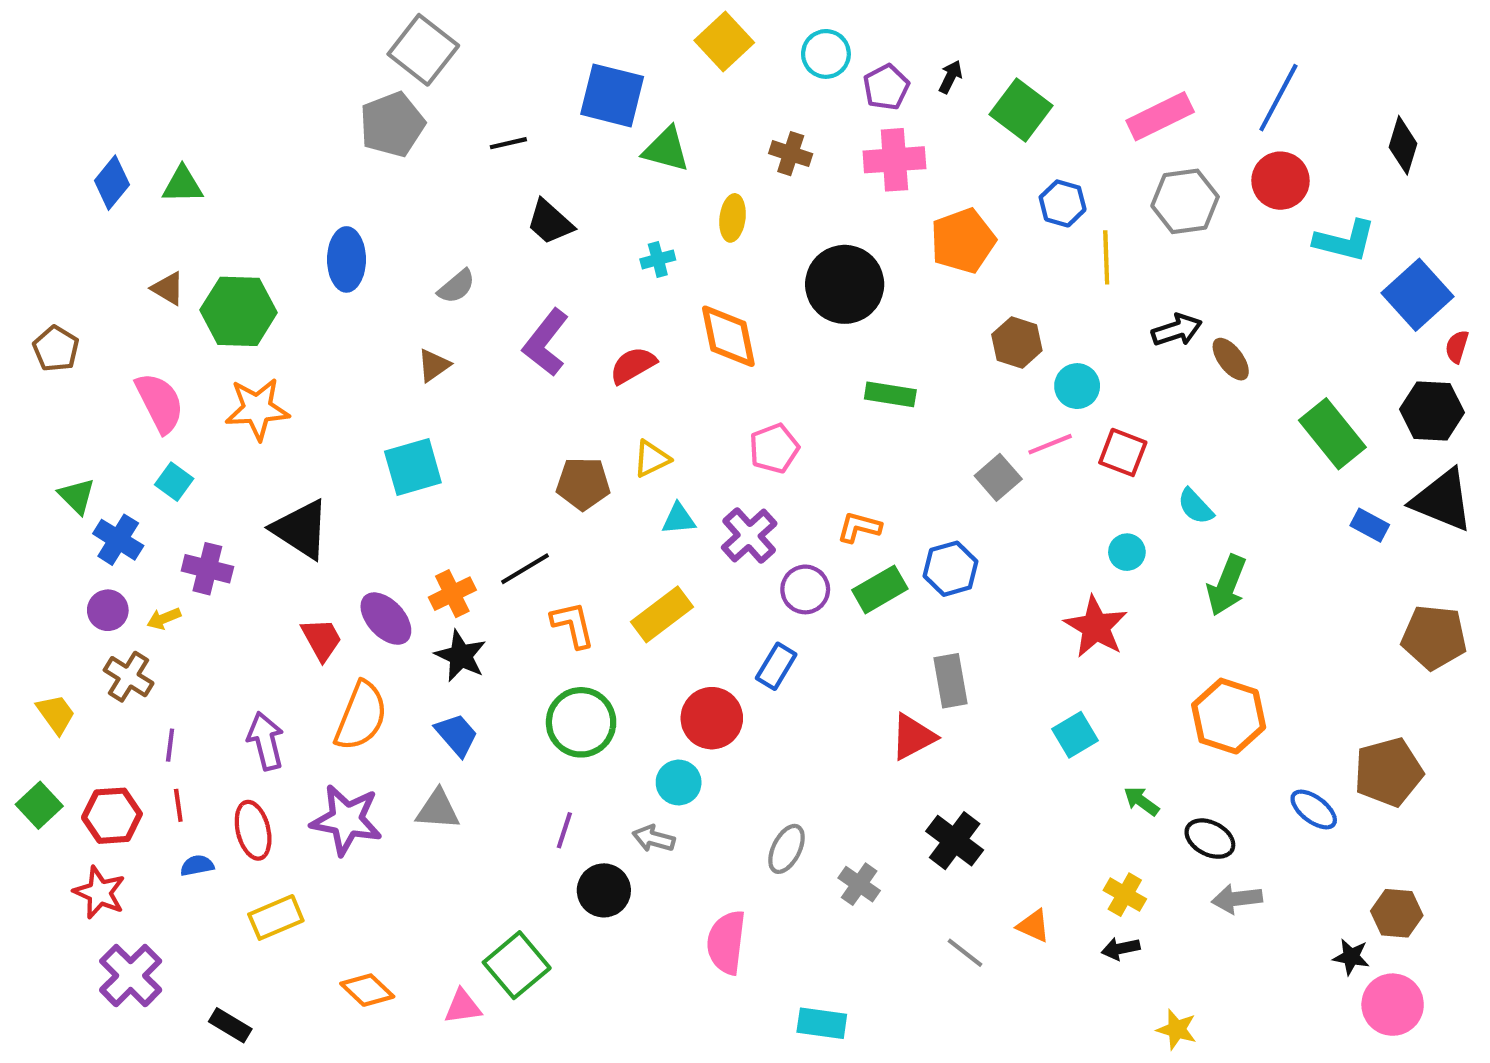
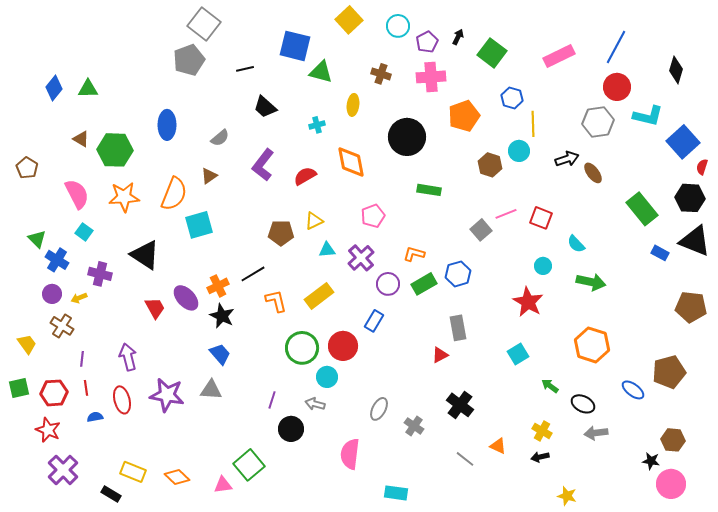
gray hexagon: (1185, 201) -> (598, 122), moved
cyan circle: (1077, 386) -> (519, 151), moved
green arrow: (1227, 585) -> (591, 282), turned -100
orange semicircle: (361, 716) -> (174, 194), moved
green circle: (581, 722) -> (302, 348), moved
red triangle: (913, 737) -> (440, 355), size x0.7
green square: (39, 805) -> (19, 388), turned 30
yellow rectangle: (276, 917) -> (133, 472), moved, turned 45

